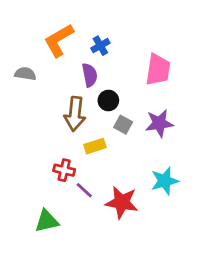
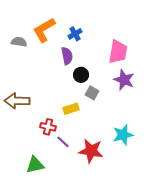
gray semicircle: (25, 74) -> (19, 42), moved
brown arrow: (75, 114) -> (17, 101), moved, turned 85
purple star: (159, 123) -> (124, 80), moved, turned 30

